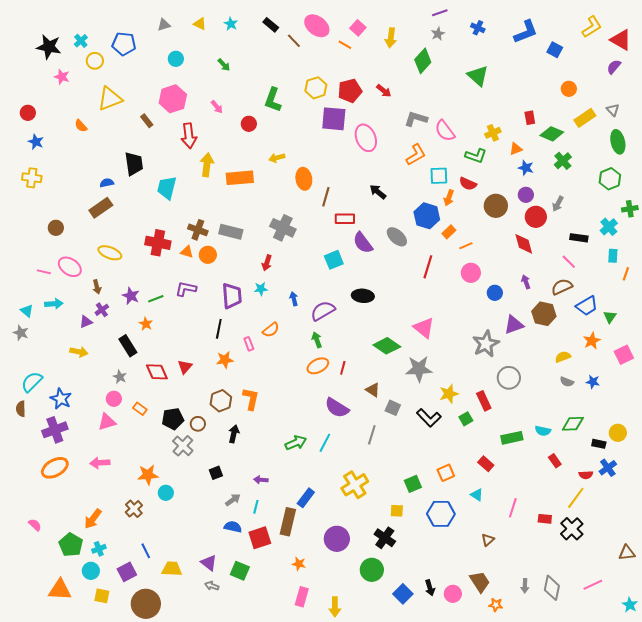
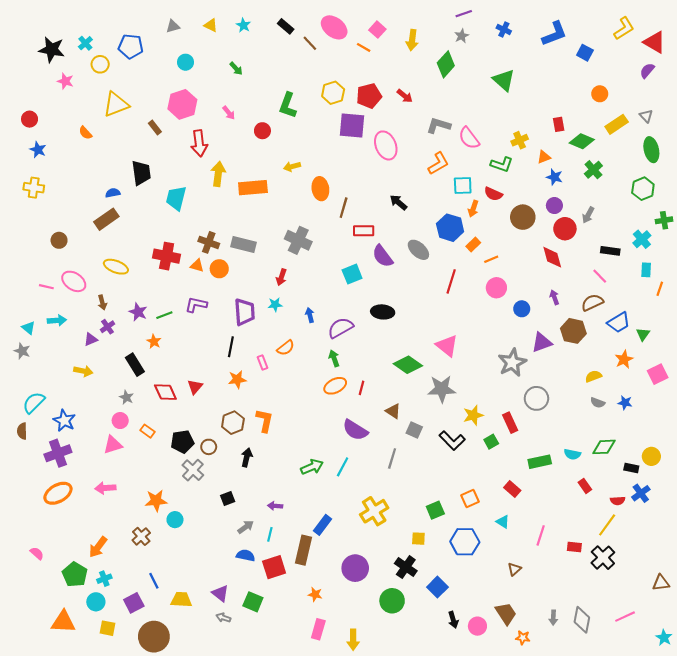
blue square: (403, 594) -> (437, 587), moved

